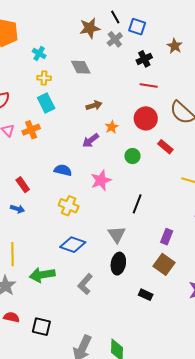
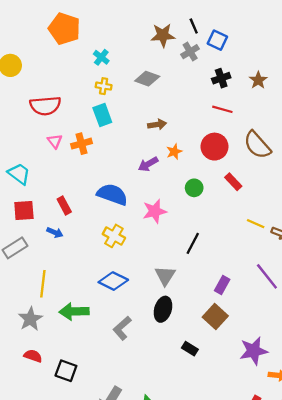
brown star: (175, 46) -> (258, 80), moved
gray diamond: (81, 67) -> (147, 79), turned -50
blue semicircle: (63, 170) -> (112, 194), size x1.5

